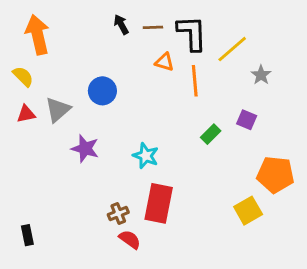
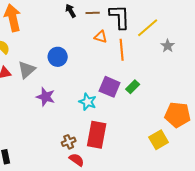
purple square: (247, 120) -> (110, 87), moved, size x1.5

